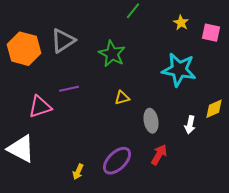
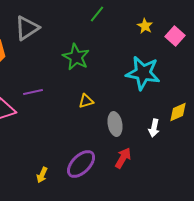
pink square: (211, 33) -> (175, 36), turned 30
gray triangle: (63, 41) -> (27, 28), moved

